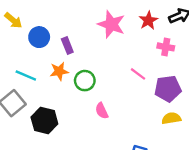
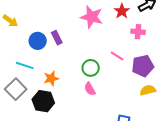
blue circle: (39, 37) -> (38, 41), moved
orange star: (59, 71) -> (51, 78), moved
green circle: (85, 81) -> (91, 68), moved

